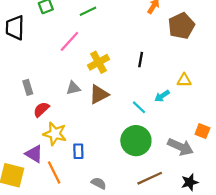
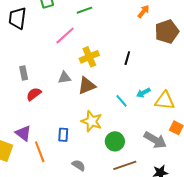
yellow triangle: (184, 80) -> (165, 101), moved, size x1.5
yellow star: (55, 134) -> (92, 121), moved
green circle: (136, 141) -> (115, 141), moved, size x0.7

